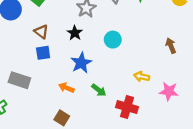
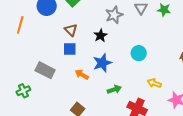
cyan circle: (113, 40) -> (139, 53), moved
orange arrow: (66, 88) -> (82, 75), moved
green arrow: (99, 90) -> (114, 89), turned -64

